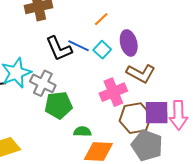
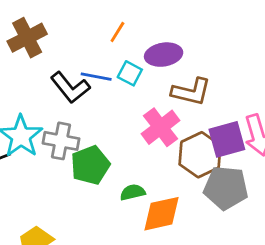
purple ellipse: (129, 43) -> (164, 55), turned -70

